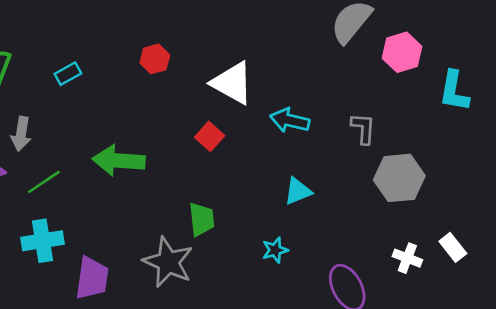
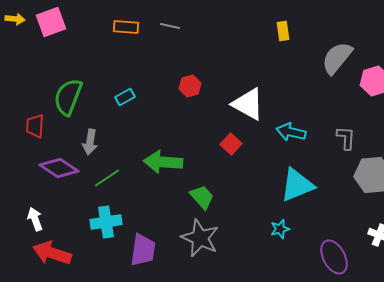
cyan triangle: (298, 191) -> (297, 185), size x1.6
green trapezoid: (202, 219) -> (202, 197), moved, turned -36

